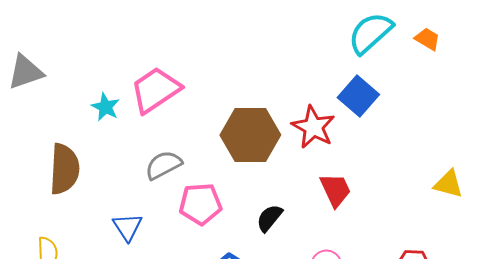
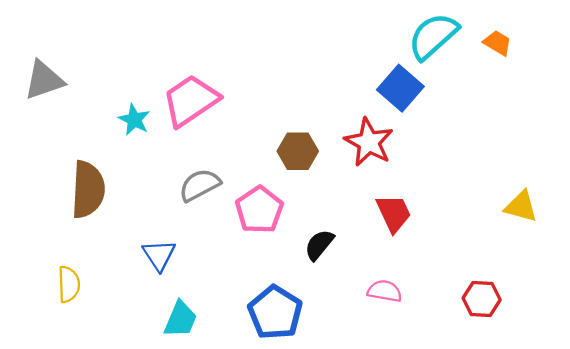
blue square: (358, 96) -> (400, 88), moved
brown hexagon: (250, 135) -> (298, 151), size x0.6
pink pentagon: (200, 204) -> (259, 210), moved, turned -30

